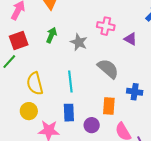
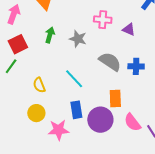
cyan line: (70, 82) -> (74, 79), turned -30
yellow semicircle: (35, 84) -> (39, 85), size x0.7
blue cross: (135, 92) -> (136, 66), moved
purple circle: (92, 125) -> (100, 120), size x1.6

